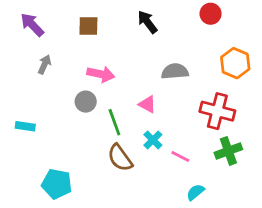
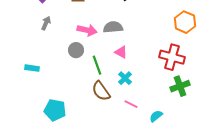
gray semicircle: (175, 71) -> (113, 27), moved
pink line: (180, 156) -> (131, 104), moved

